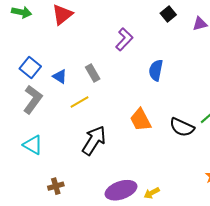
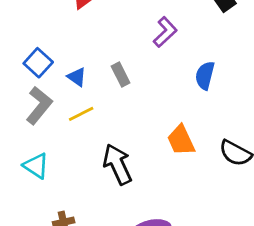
yellow line: (79, 102) -> (81, 114), moved
black arrow: (94, 140) -> (117, 164), turned -60

